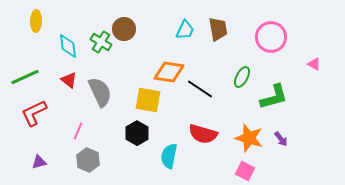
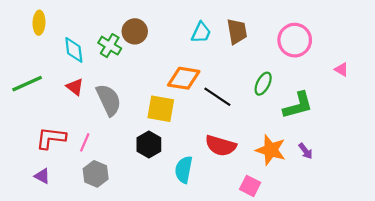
red L-shape: (34, 113) -> (51, 138), moved, turned 32
purple triangle: (39, 162) -> (42, 176), turned 42
pink square: (245, 171) -> (250, 186), moved

